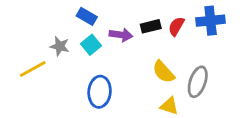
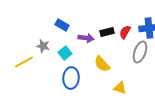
cyan square: (91, 45) -> (65, 53), moved
yellow semicircle: (164, 72) -> (102, 64), moved
gray ellipse: (198, 82) -> (140, 52), moved

